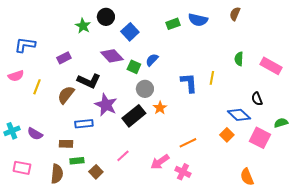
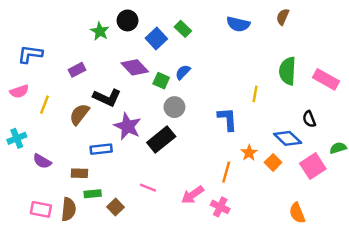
green rectangle: (173, 24) -> (183, 29), moved, turned 64
green semicircle: (239, 59) -> (288, 71), size x1.6
blue L-shape: (189, 83) -> (227, 119), moved
orange star: (160, 108) -> (249, 153), moved
cyan cross: (12, 131) -> (17, 138), moved
pink square: (260, 138) -> (313, 166), turned 30
orange line: (188, 143) -> (226, 172), turned -48
pink line: (123, 156) -> (148, 188), turned 64
pink rectangle: (22, 168) -> (41, 209), moved

